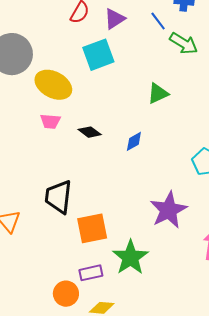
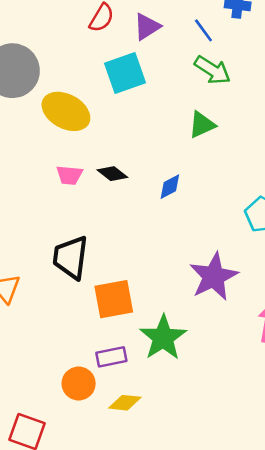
green arrow: (184, 43) -> (212, 70), moved
pink trapezoid: (50, 121) -> (69, 175), moved

